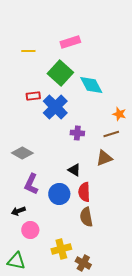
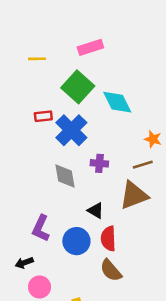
gray diamond: (22, 153) -> (65, 176), moved, turned 50
brown triangle: (104, 158) -> (134, 195), size x1.4
brown semicircle: (86, 217) -> (111, 270), turned -30

